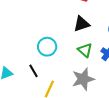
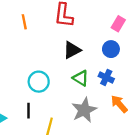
black line: (33, 71) -> (29, 111), turned 40

